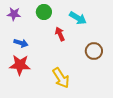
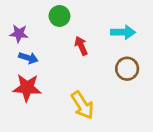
purple star: (14, 14) -> (19, 34), moved
cyan arrow: (78, 18) -> (123, 32), moved, turned -30

